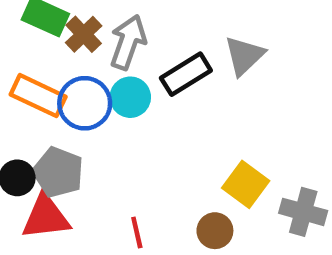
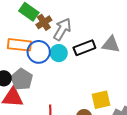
gray triangle: (244, 56) -> (111, 45), turned 42
orange rectangle: (38, 96) -> (19, 45), turned -30
yellow square: (246, 184) -> (101, 100), turned 30

